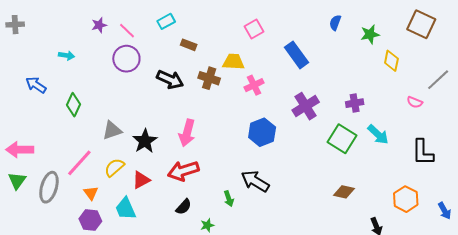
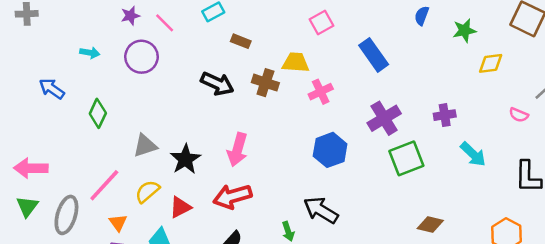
purple circle: (126, 59) -> (141, 57), moved
yellow diamond: (391, 61) -> (491, 63), turned 70
green square: (342, 139) -> (406, 158), moved, turned 36

